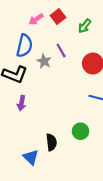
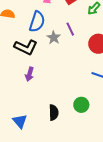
blue triangle: (31, 157) -> (20, 121), moved

